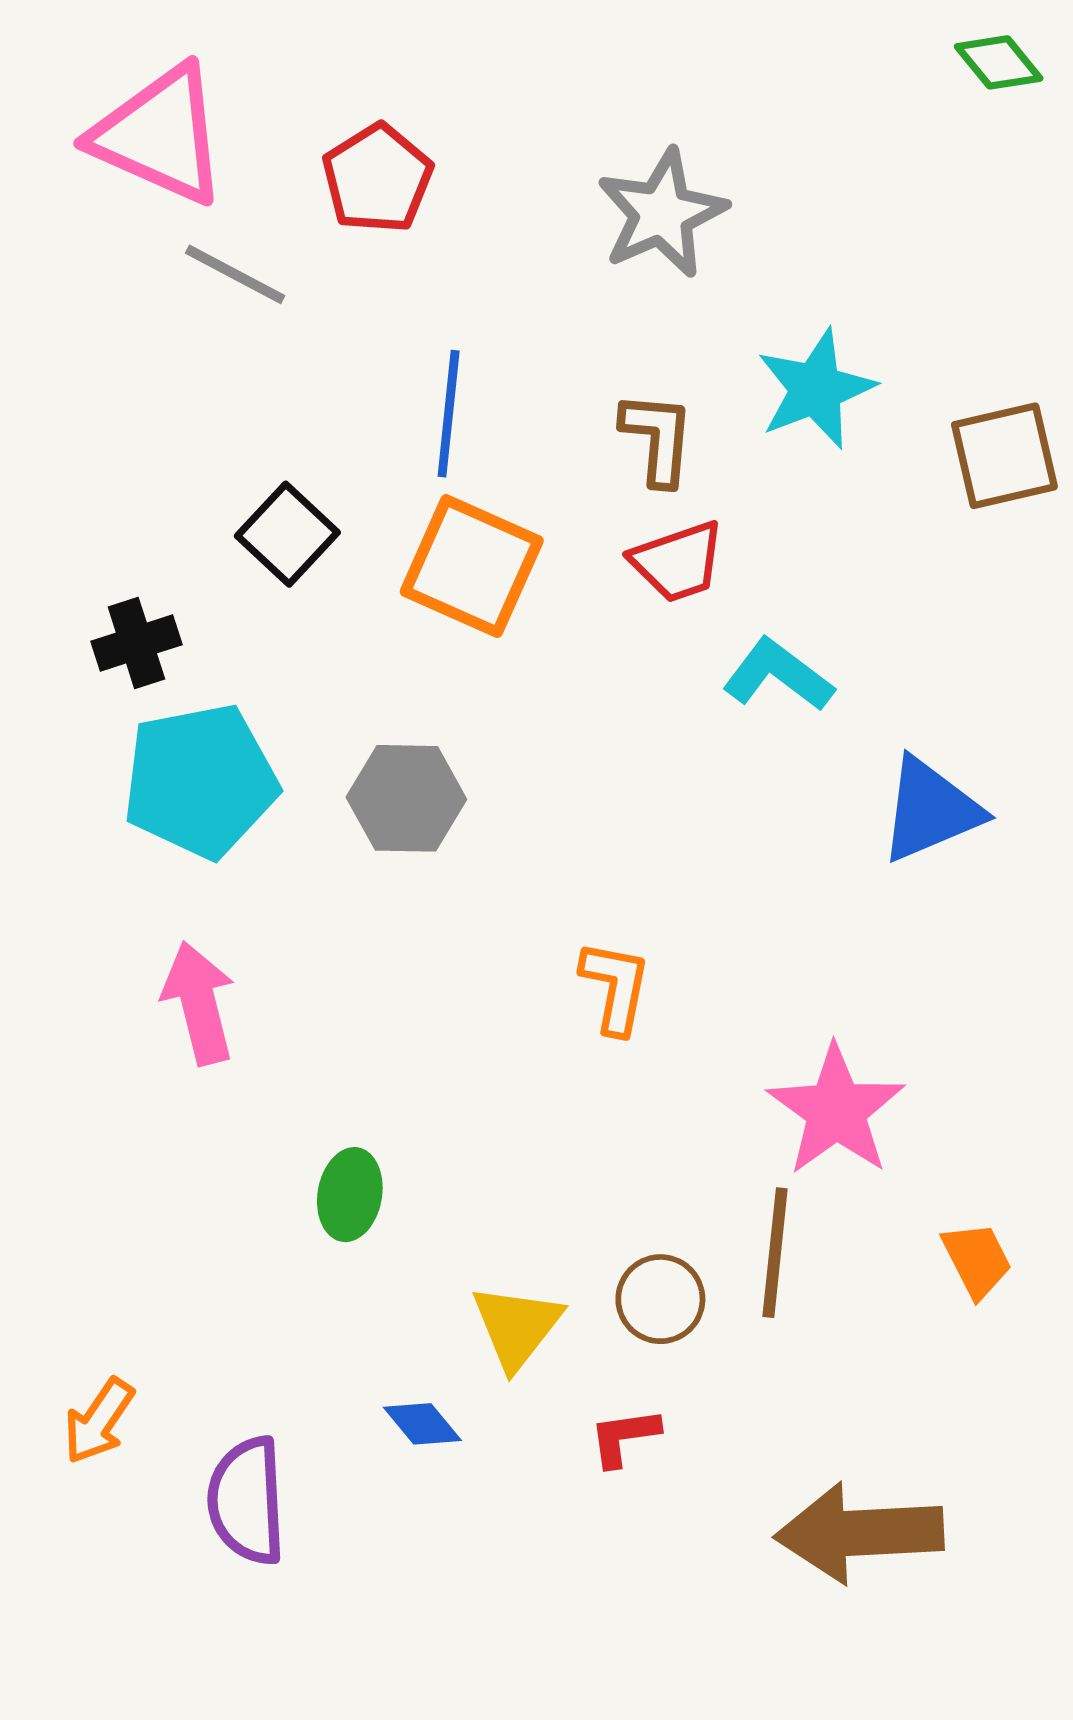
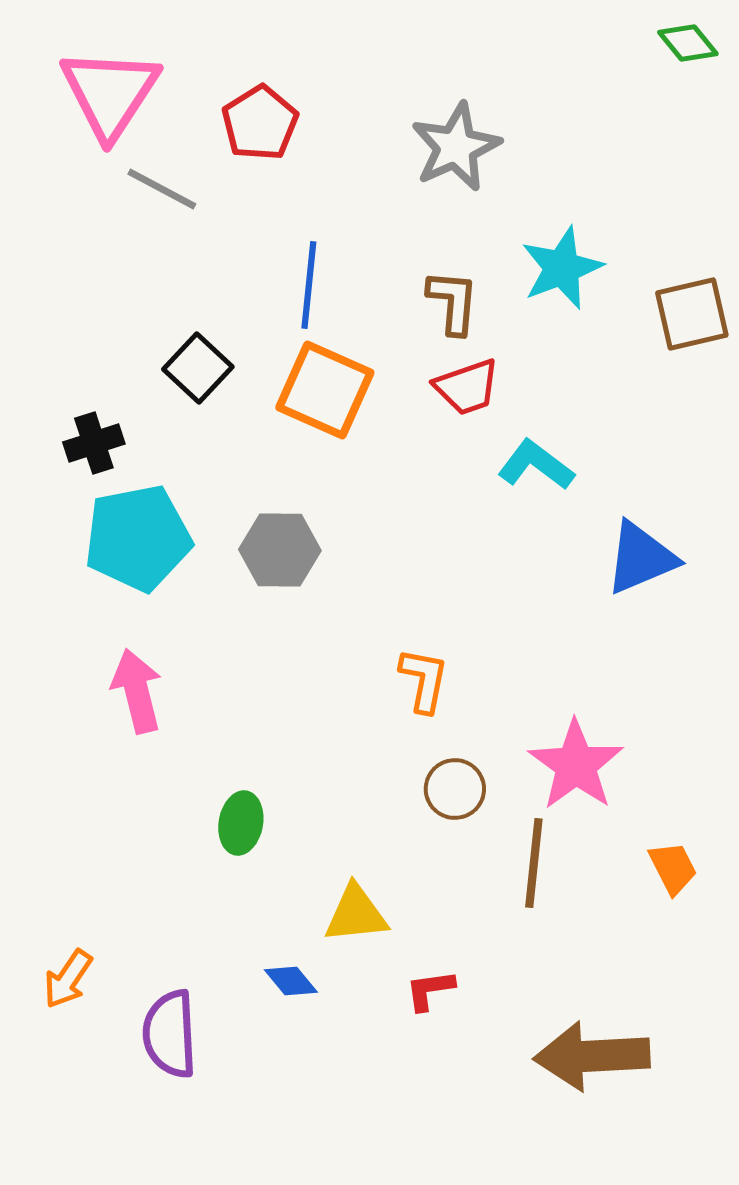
pink triangle: (160, 135) -> (110, 93), turned 39
brown circle: (660, 1299) -> (455, 789), moved
yellow triangle: (517, 1327) -> (356, 914), turned 46

